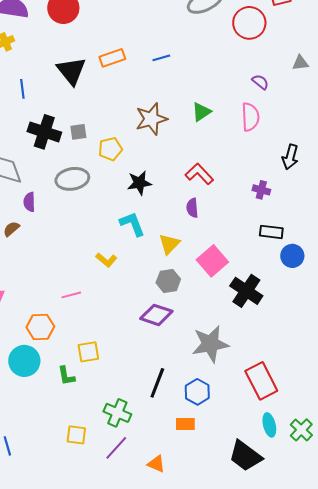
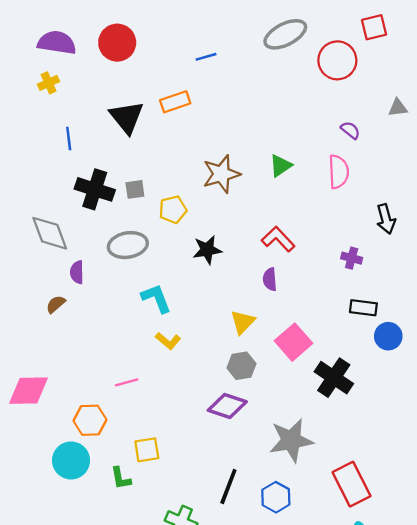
blue line: (161, 58) -> (206, 57), moved
black arrow: (290, 157) -> (386, 219), turned -30
cyan L-shape: (132, 224) -> (156, 298), moved

